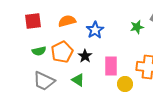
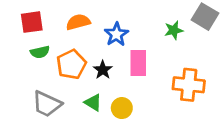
green semicircle: (39, 51) -> (40, 52), moved
pink rectangle: (111, 66) -> (138, 63), moved
yellow circle: (125, 84) -> (122, 108), moved

